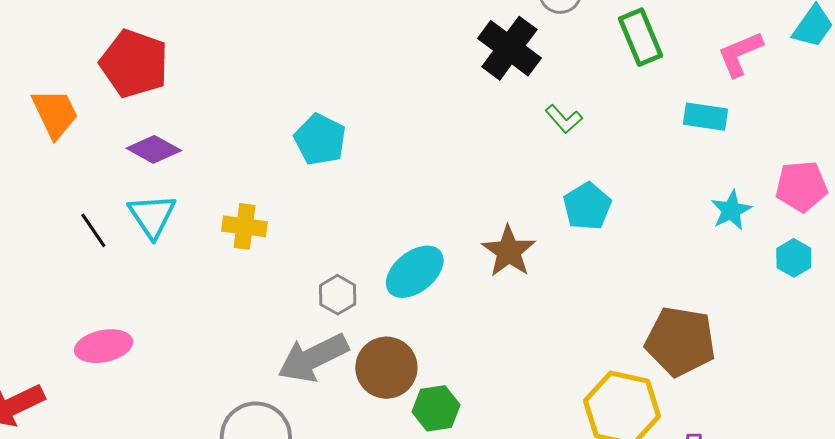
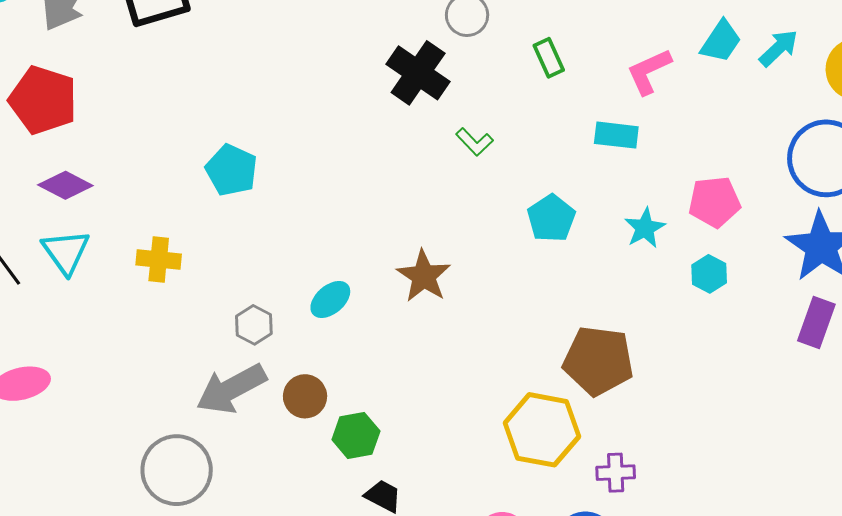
green rectangle: (640, 37) -> (549, 58), size x0.7
cyan pentagon: (587, 206) -> (551, 218), moved
cyan ellipse: (415, 272) -> (330, 299), size x0.7
brown circle: (386, 368) -> (305, 396), size x0.7

